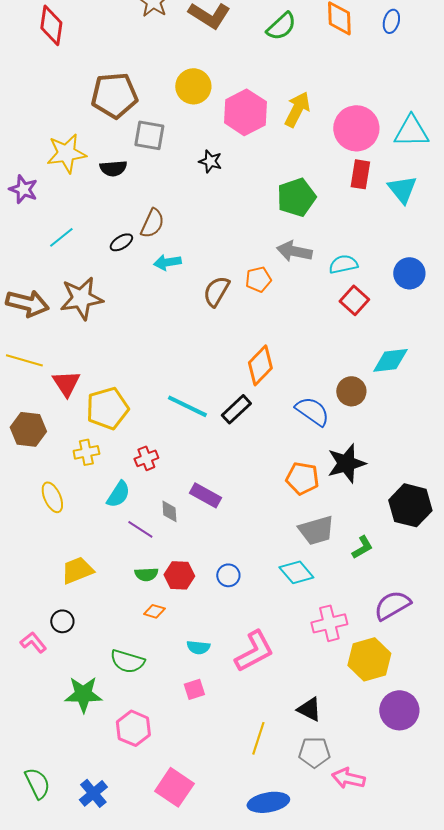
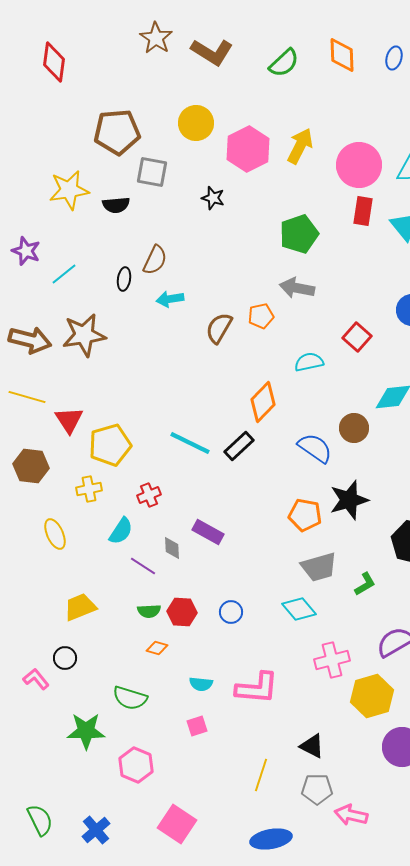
purple star: (23, 189) -> (26, 251), moved
black ellipse: (121, 242) -> (124, 279), turned -50
cyan semicircle: (343, 264) -> (309, 362), moved
pink L-shape: (254, 651) -> (257, 688), turned 33

